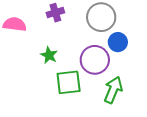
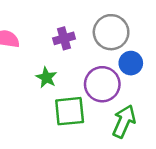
purple cross: (55, 13) -> (64, 38), moved

